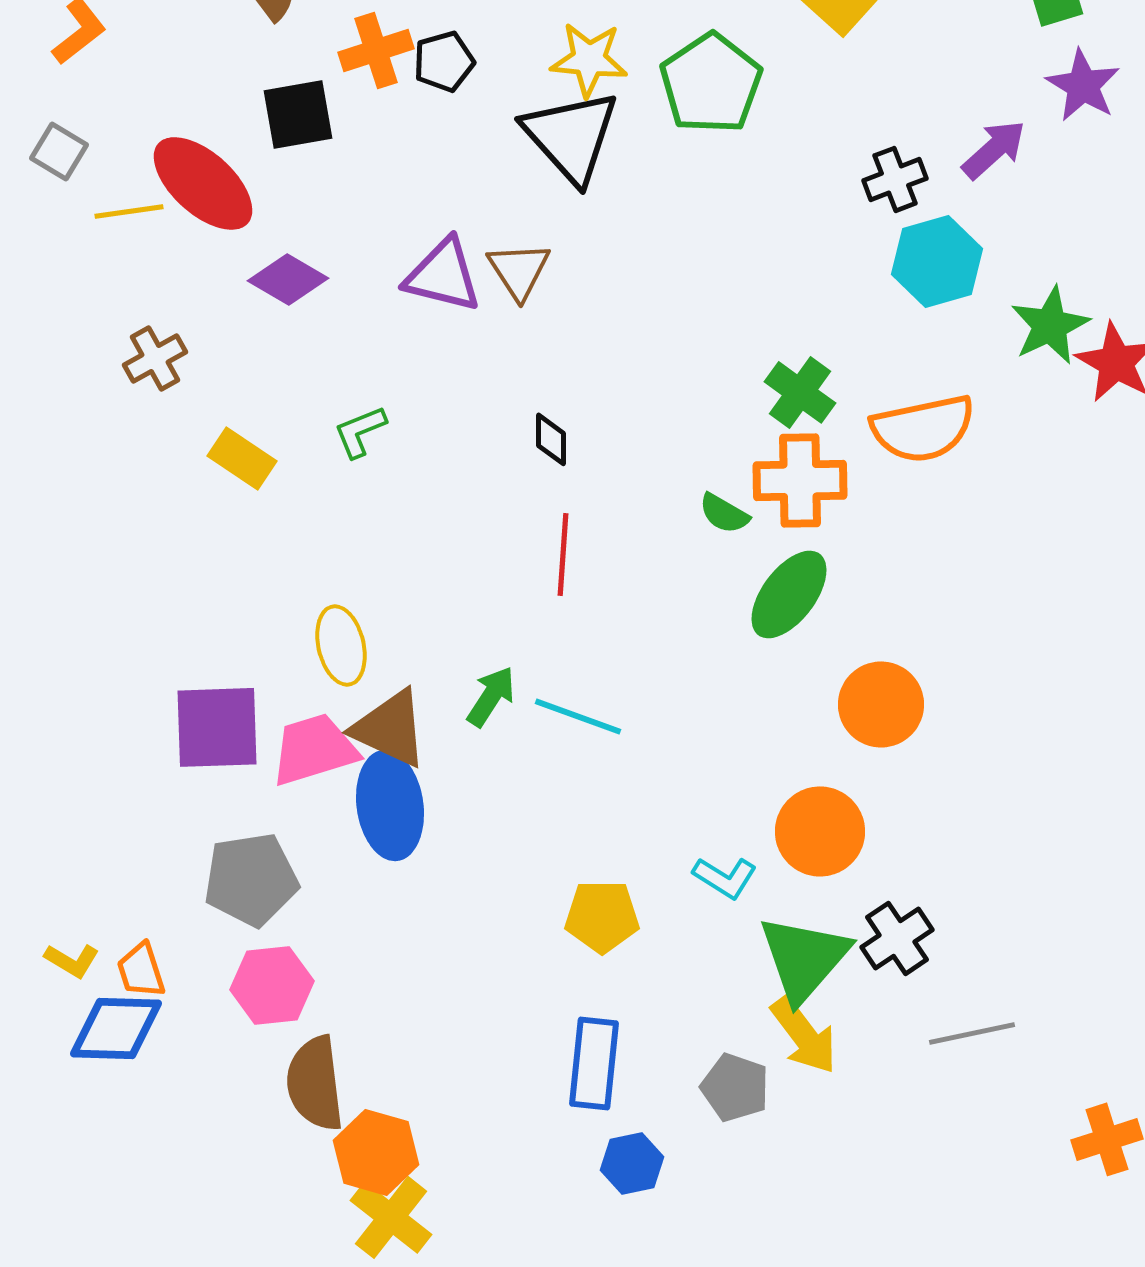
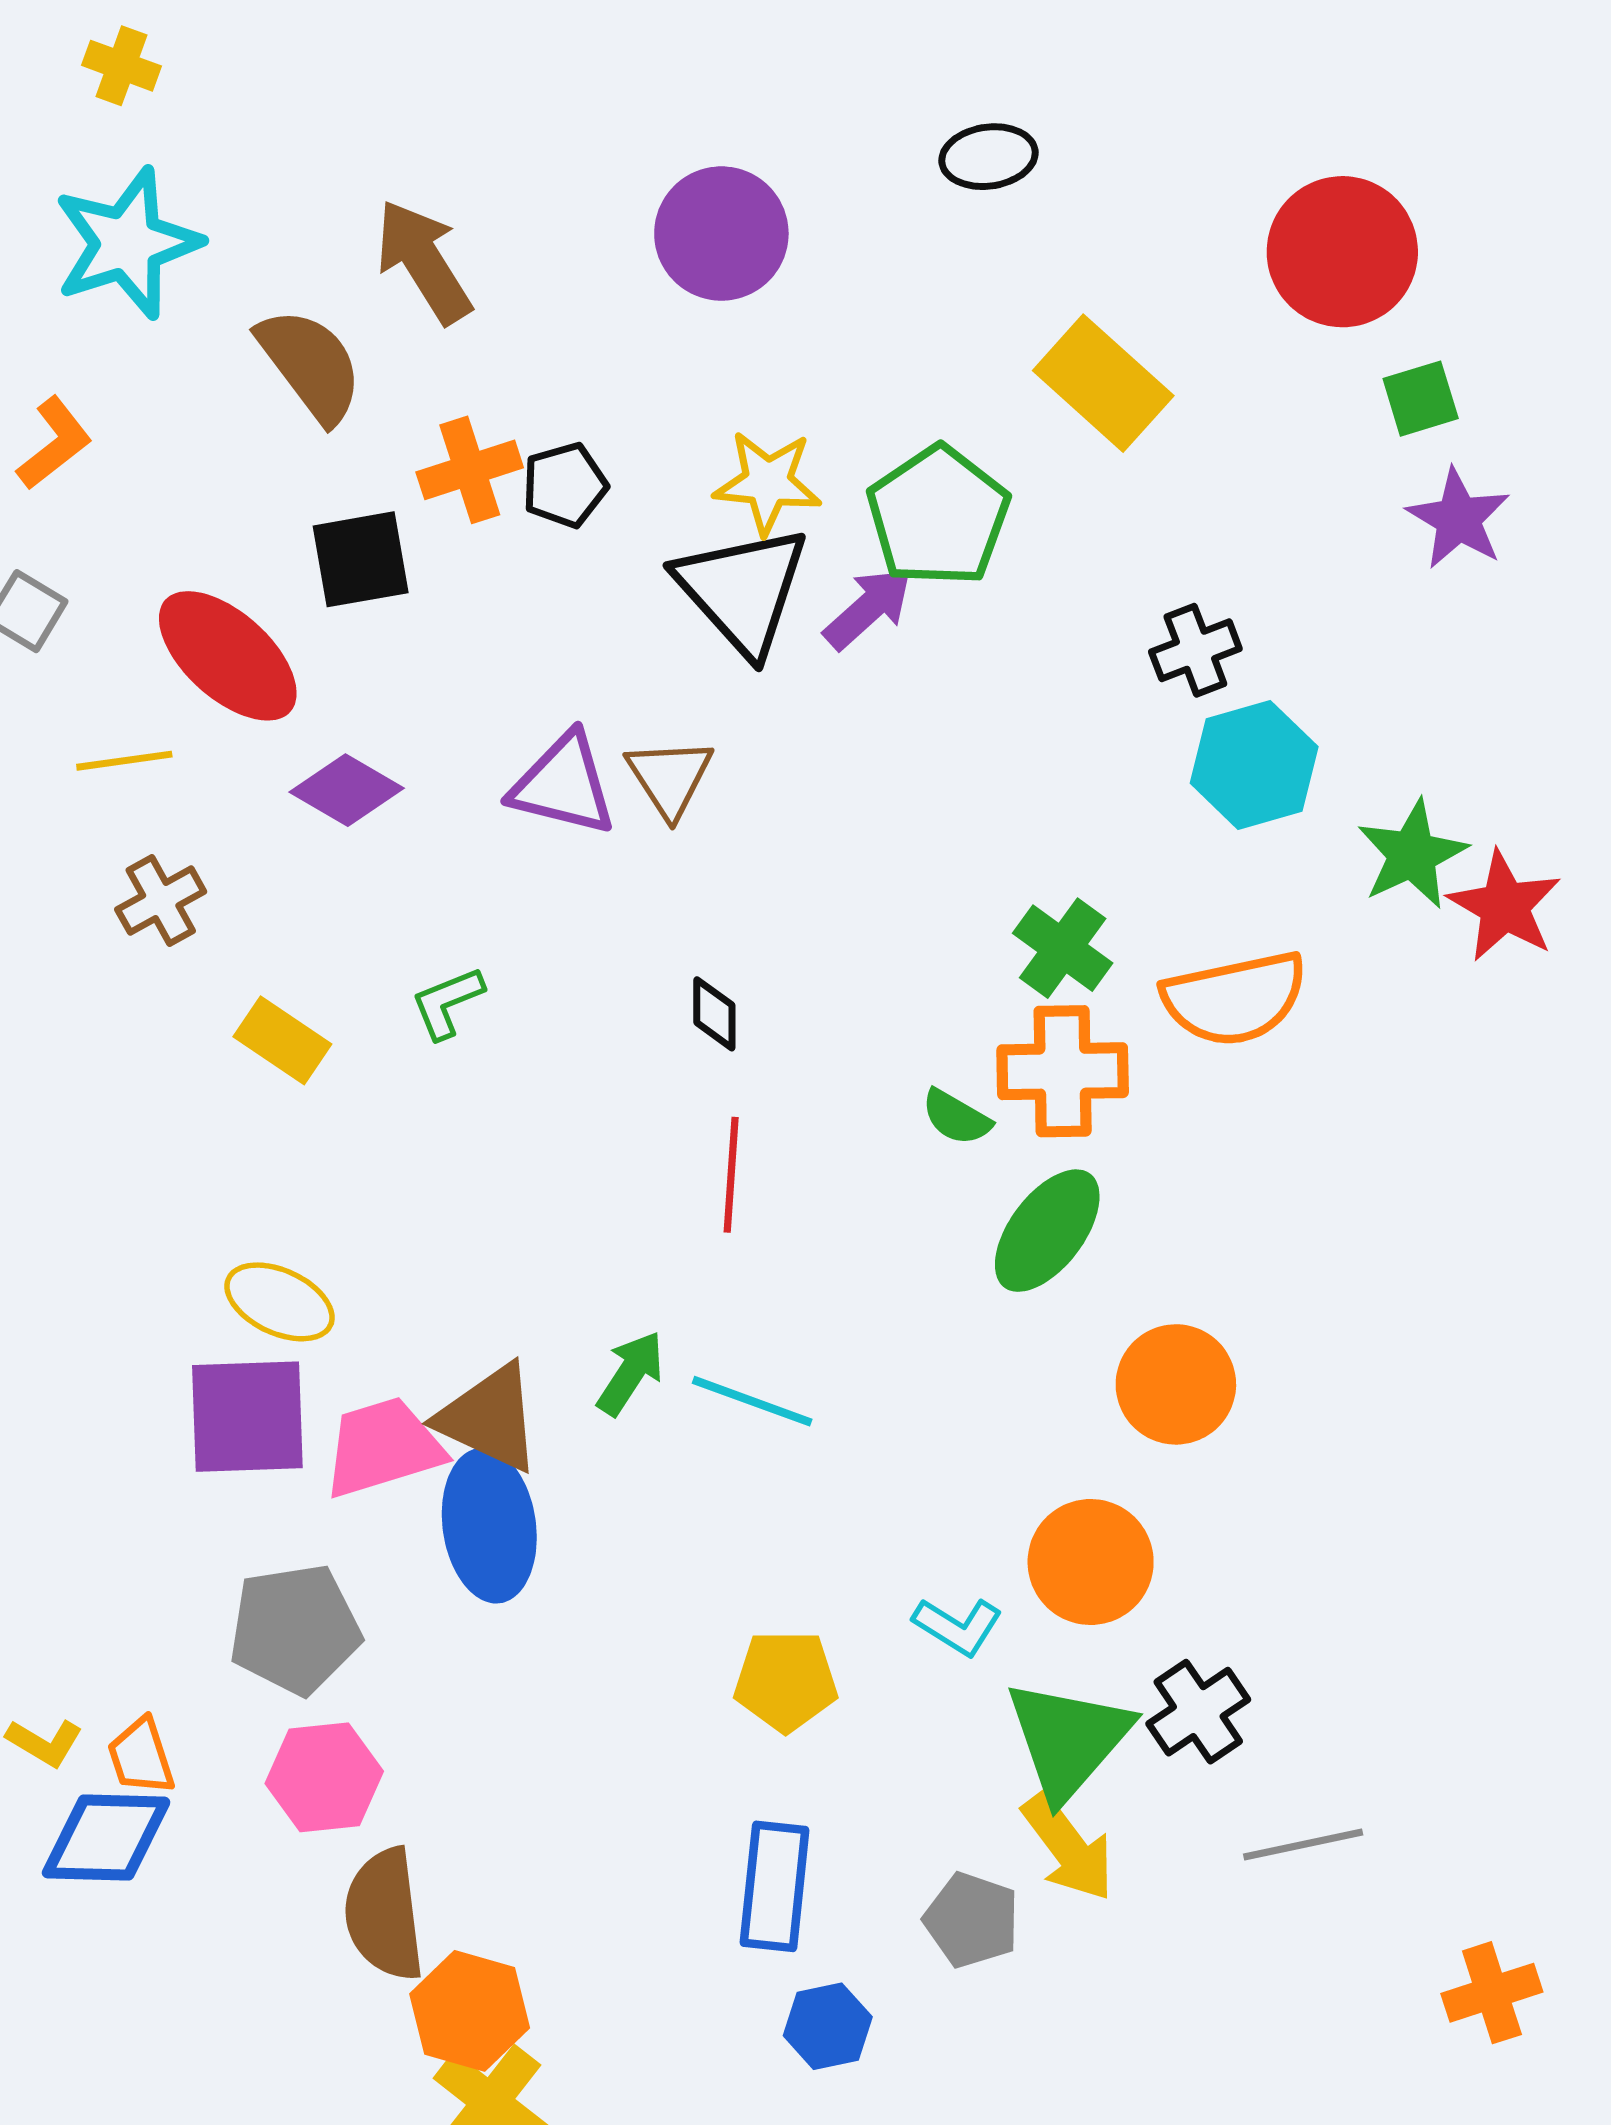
purple arrow: (994, 149) -> (868, 608), moved
yellow line: (129, 211) -> (124, 761), moved
yellow ellipse: (341, 645) -> (280, 1302), moved, turned -52

